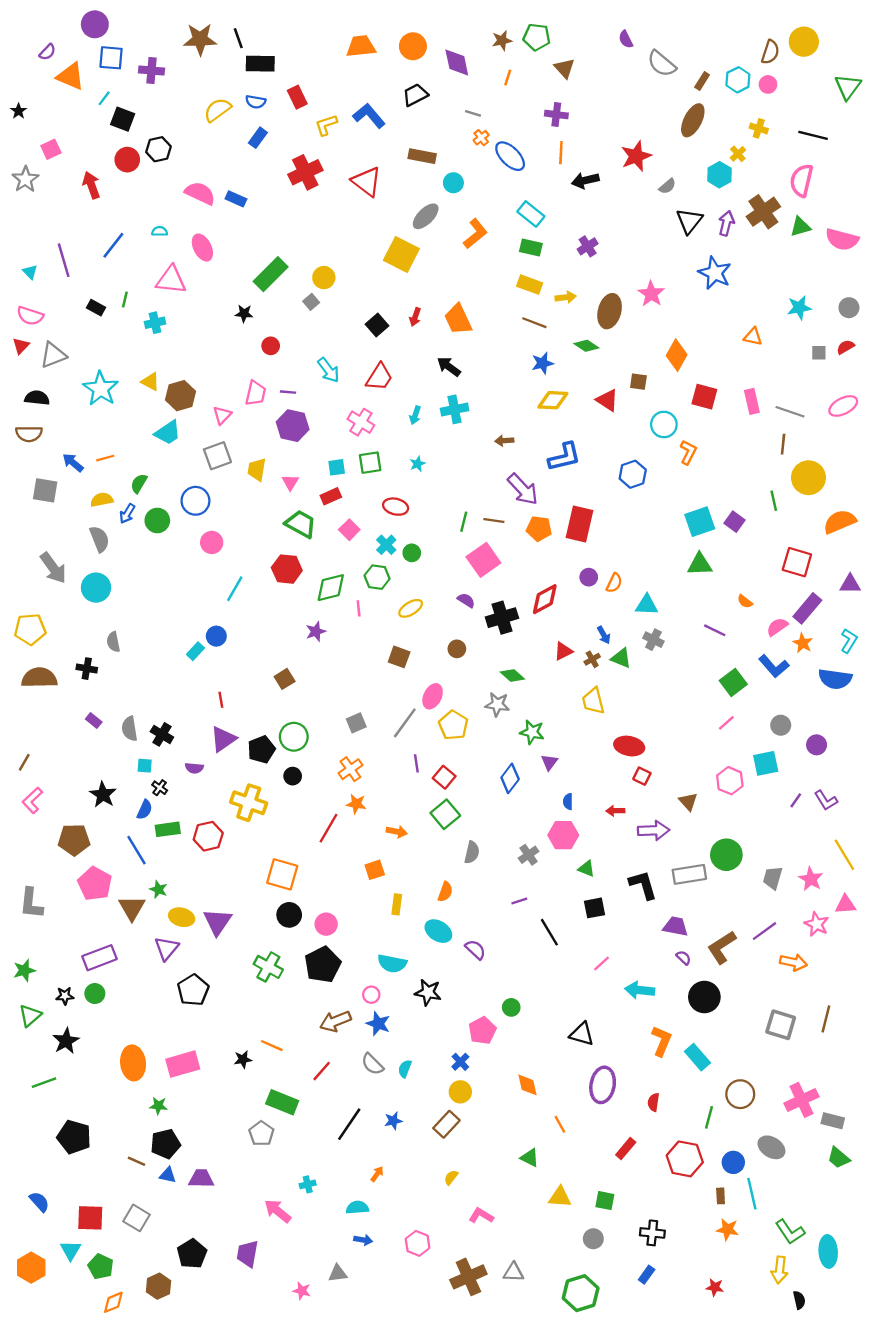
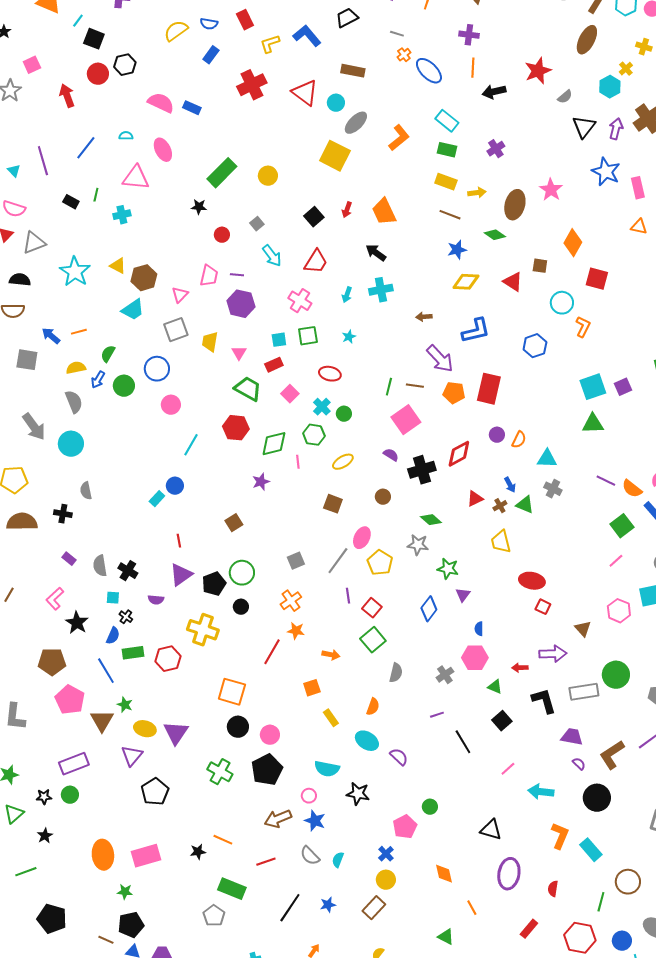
cyan circle: (453, 183) -> (336, 103), moved
gray square: (311, 302) -> (257, 224), moved
pink rectangle: (752, 401) -> (638, 188), moved
purple square: (734, 522) -> (623, 387), turned 30
orange semicircle: (745, 601) -> (632, 489), moved, size x1.5
pink L-shape: (32, 800) -> (55, 599), moved
red arrow: (615, 811) -> (520, 668), moved
yellow rectangle: (397, 904) -> (331, 718), turned -42
black square: (594, 908) -> (502, 721), turned -30
black star: (66, 1041) -> (45, 836), size x0.7
red line: (322, 1071) -> (266, 862), turned 30

